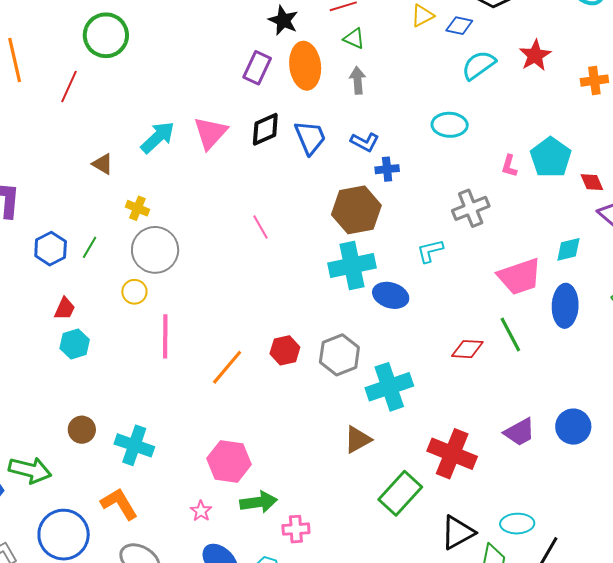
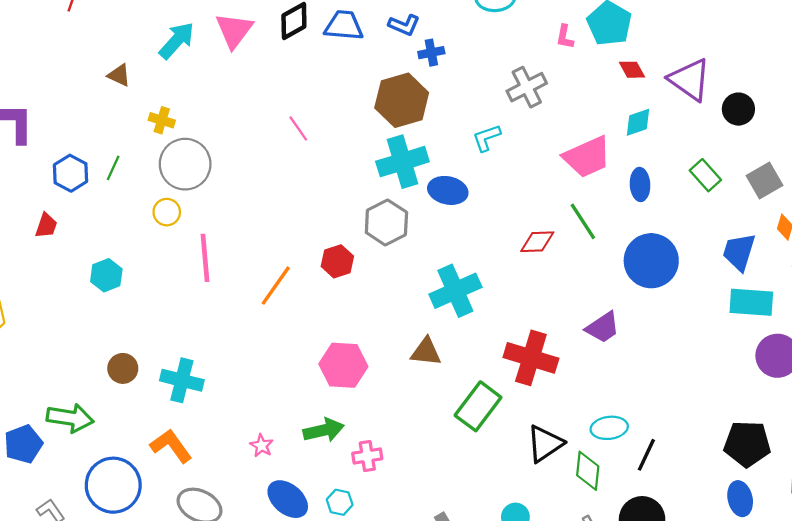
blue trapezoid: (310, 138) -> (344, 26), turned -57
red diamond: (592, 182) -> (632, 70), moved
blue ellipse: (565, 306) -> (640, 184), size x0.7
red trapezoid: (65, 309) -> (46, 225), moved
gray hexagon: (339, 355) -> (386, 222), moved
blue circle: (573, 427) -> (651, 261), moved, size x1.4
brown triangle: (358, 440) -> (426, 352), turned 40
pink hexagon: (229, 461) -> (343, 365), moved

